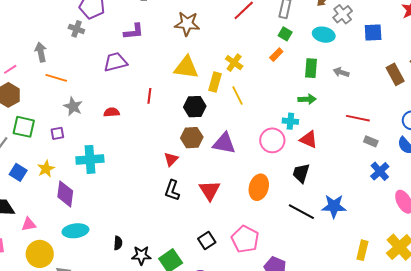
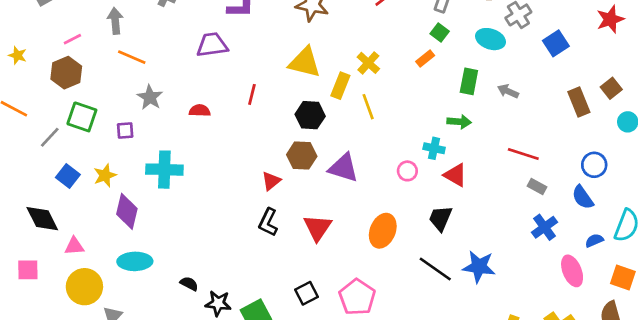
blue square: (373, 33) -> (556, 43), turned -36
pink circle: (272, 140) -> (407, 171), size x0.6
black semicircle: (118, 243) -> (189, 284), turned -72

